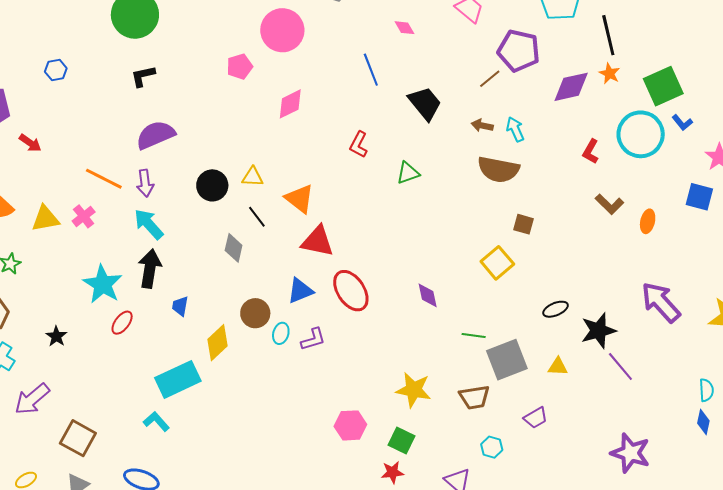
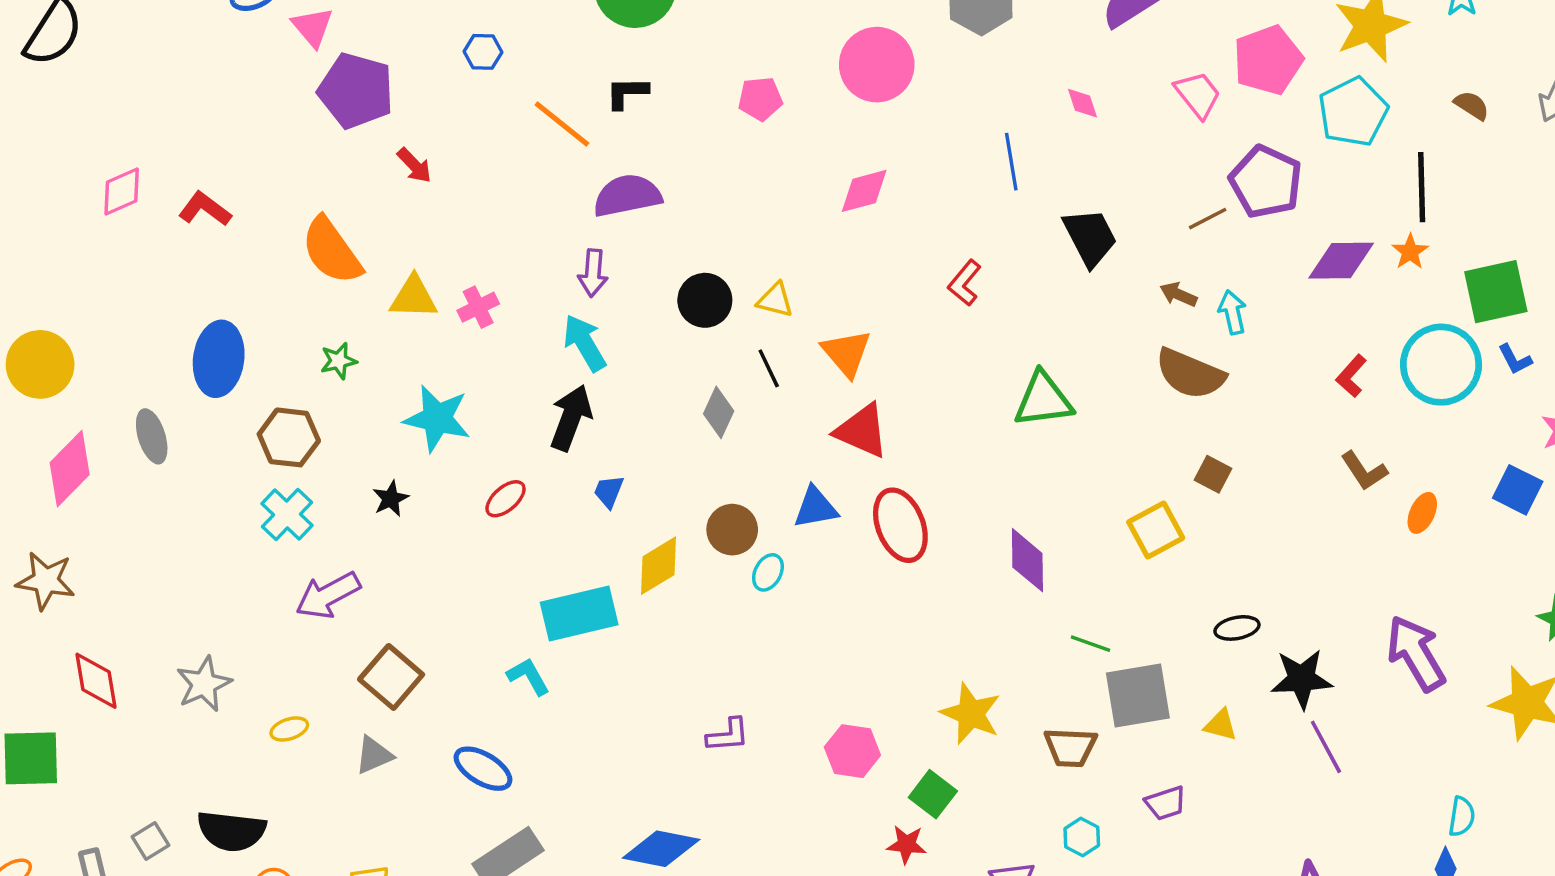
pink pentagon: (240, 67) -> (760, 99), moved
green triangle: (408, 173) -> (1043, 400), moved, size x1.5
orange line: (104, 179) -> (562, 124), moved
cyan star: (103, 284) -> (437, 418), moved, turned -30
purple diamond: (428, 295) -> (1027, 560), size x1.4
purple L-shape: (313, 339) -> (728, 735), moved

